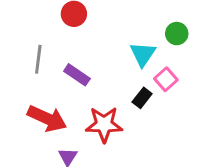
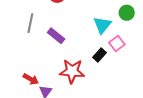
red arrow: (47, 118) -> (31, 79), moved, size x0.6

